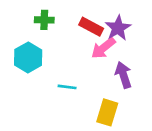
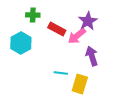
red rectangle: (91, 27) -> (57, 29), moved
cyan line: (67, 87) -> (61, 73), moved

